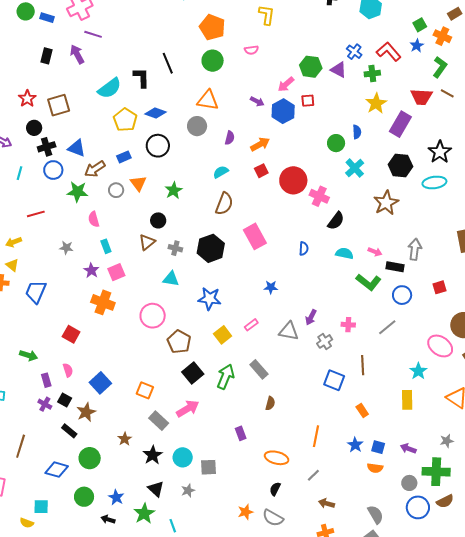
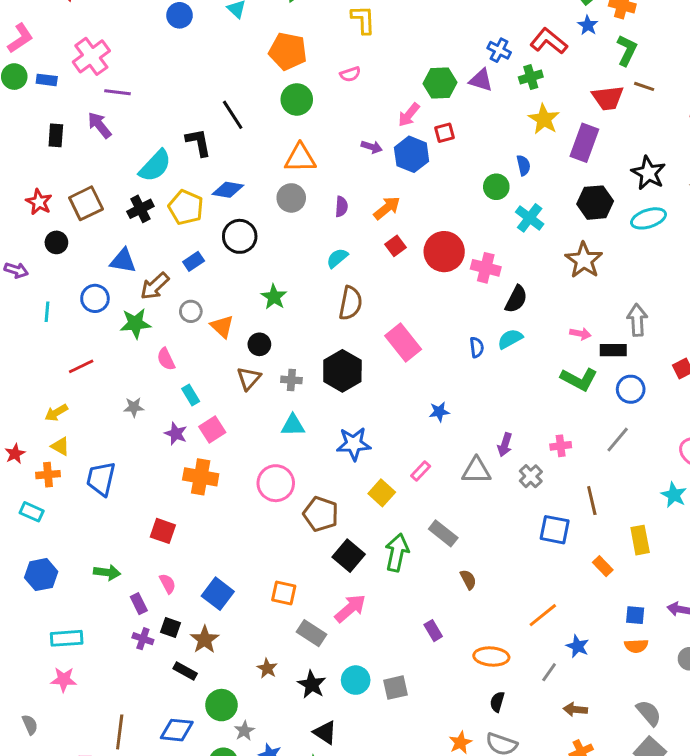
black cross: (47, 147) -> (140, 209), moved
orange triangle: (138, 183) -> (222, 326), moved
cyan semicircle: (344, 253) -> (510, 339), moved, turned -30
yellow rectangle: (407, 400) -> (640, 540), moved
brown semicircle: (270, 403) -> (468, 579), turned -32
orange line: (316, 436) -> (543, 615), turned 50
blue star: (355, 445) -> (578, 646), moved
brown line: (21, 446) -> (120, 732), moved
gray star: (188, 490) -> (244, 731), moved

